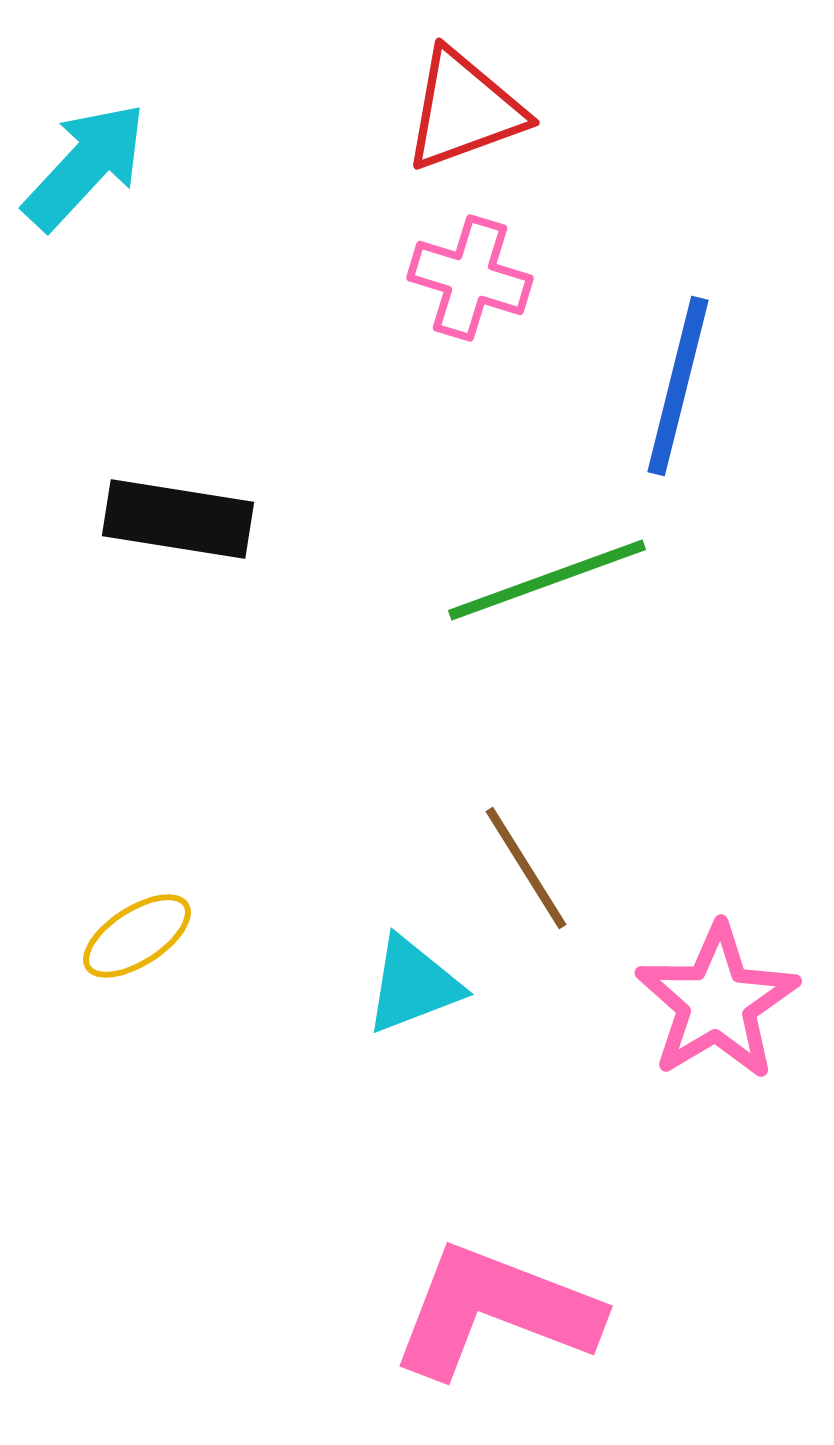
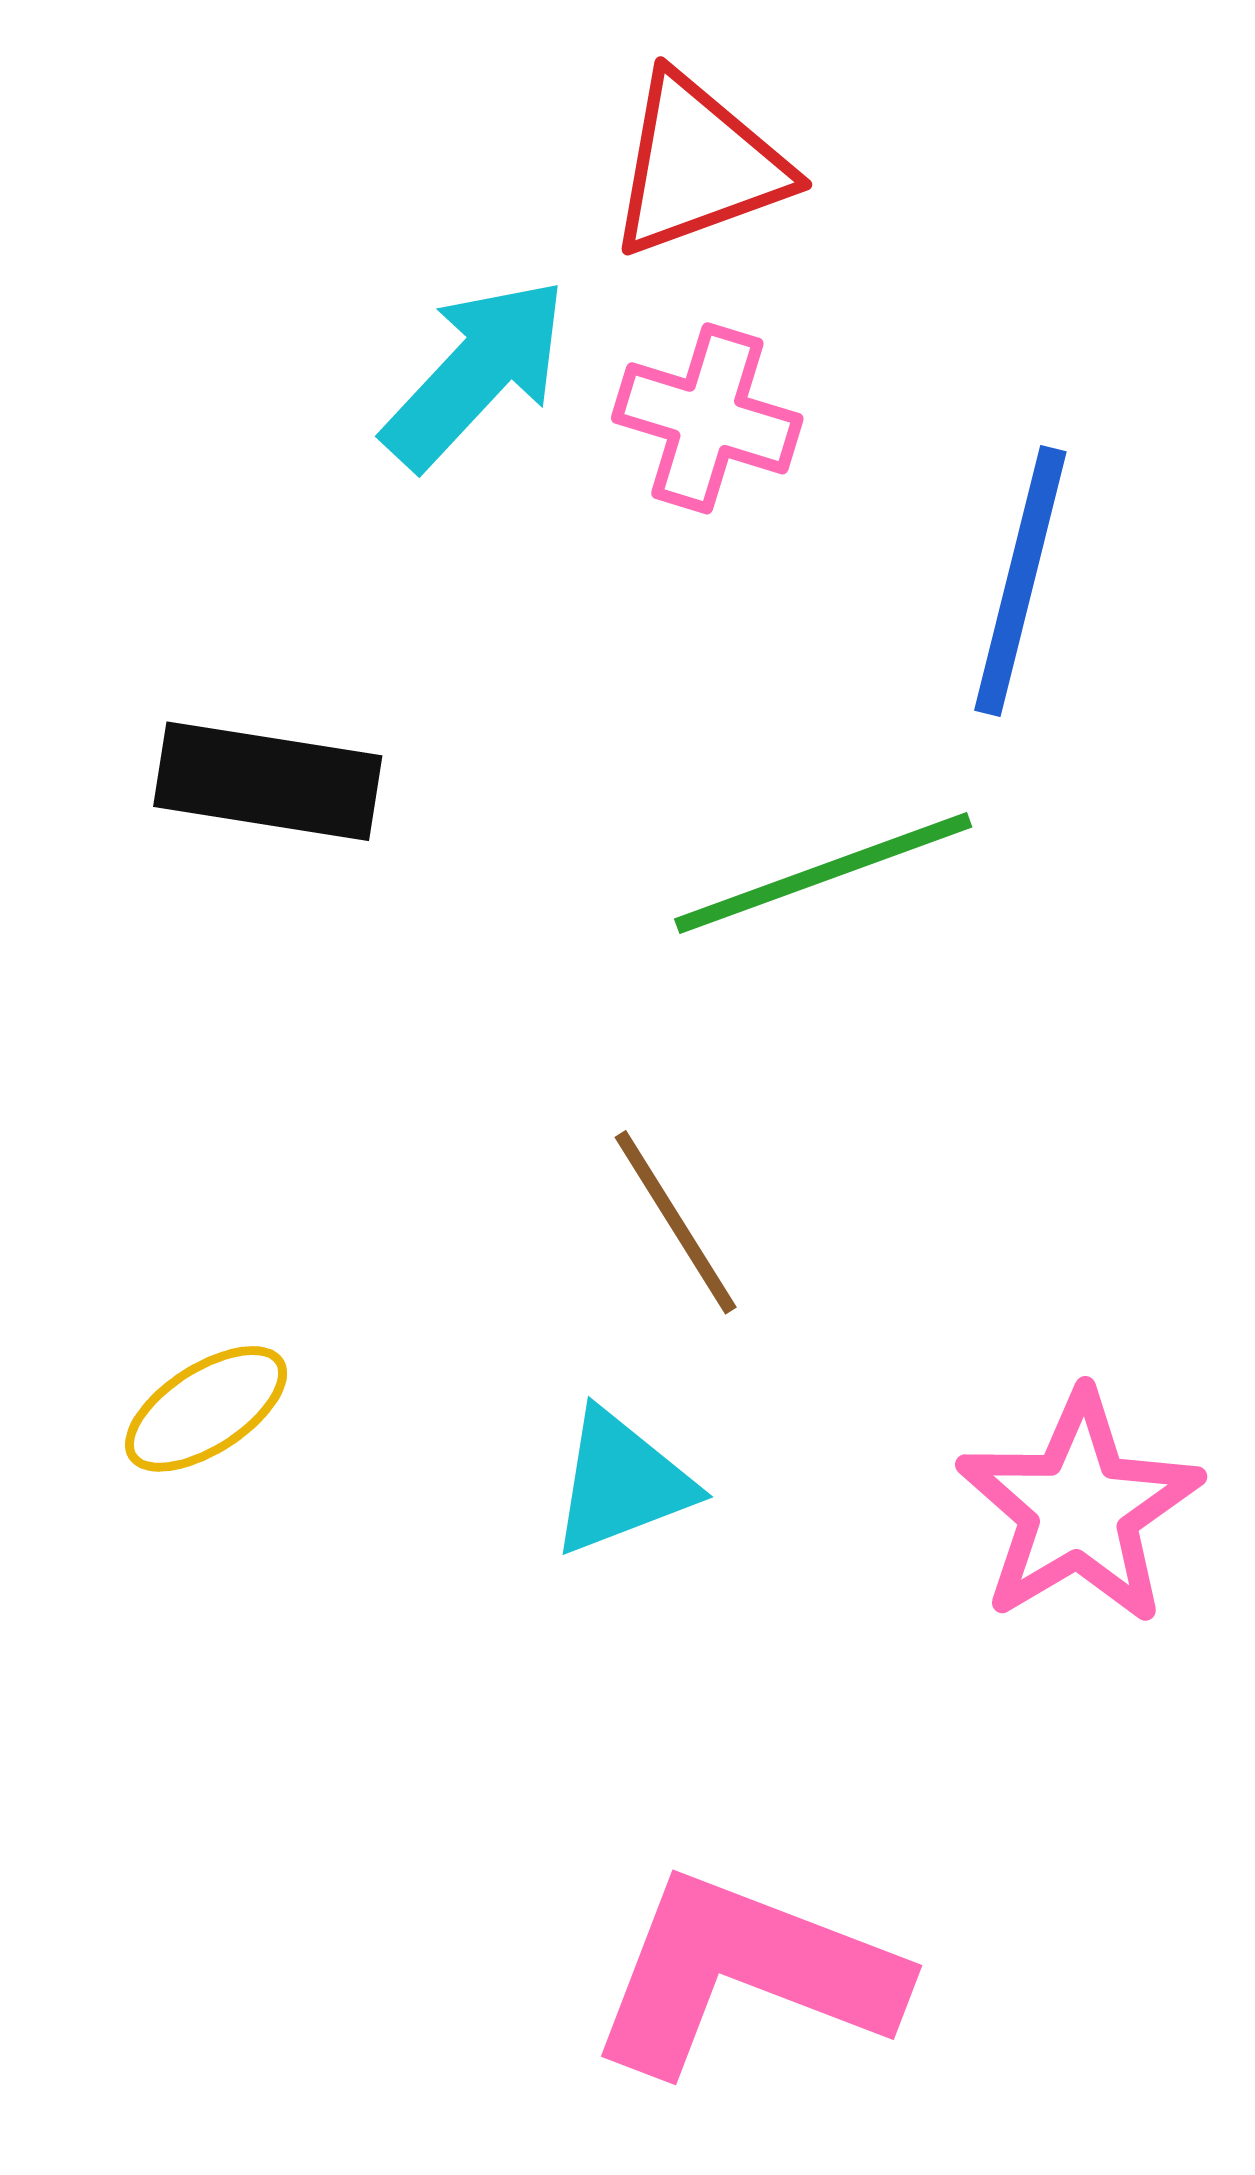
cyan arrow: (85, 166) -> (475, 373), moved
brown line: (526, 868) -> (676, 1222), moved

